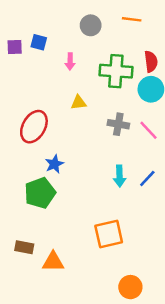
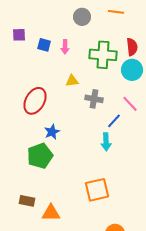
blue square: (39, 42) -> (44, 45), moved
gray cross: (118, 124) -> (94, 99), moved
blue line: (147, 178) -> (114, 121), moved

